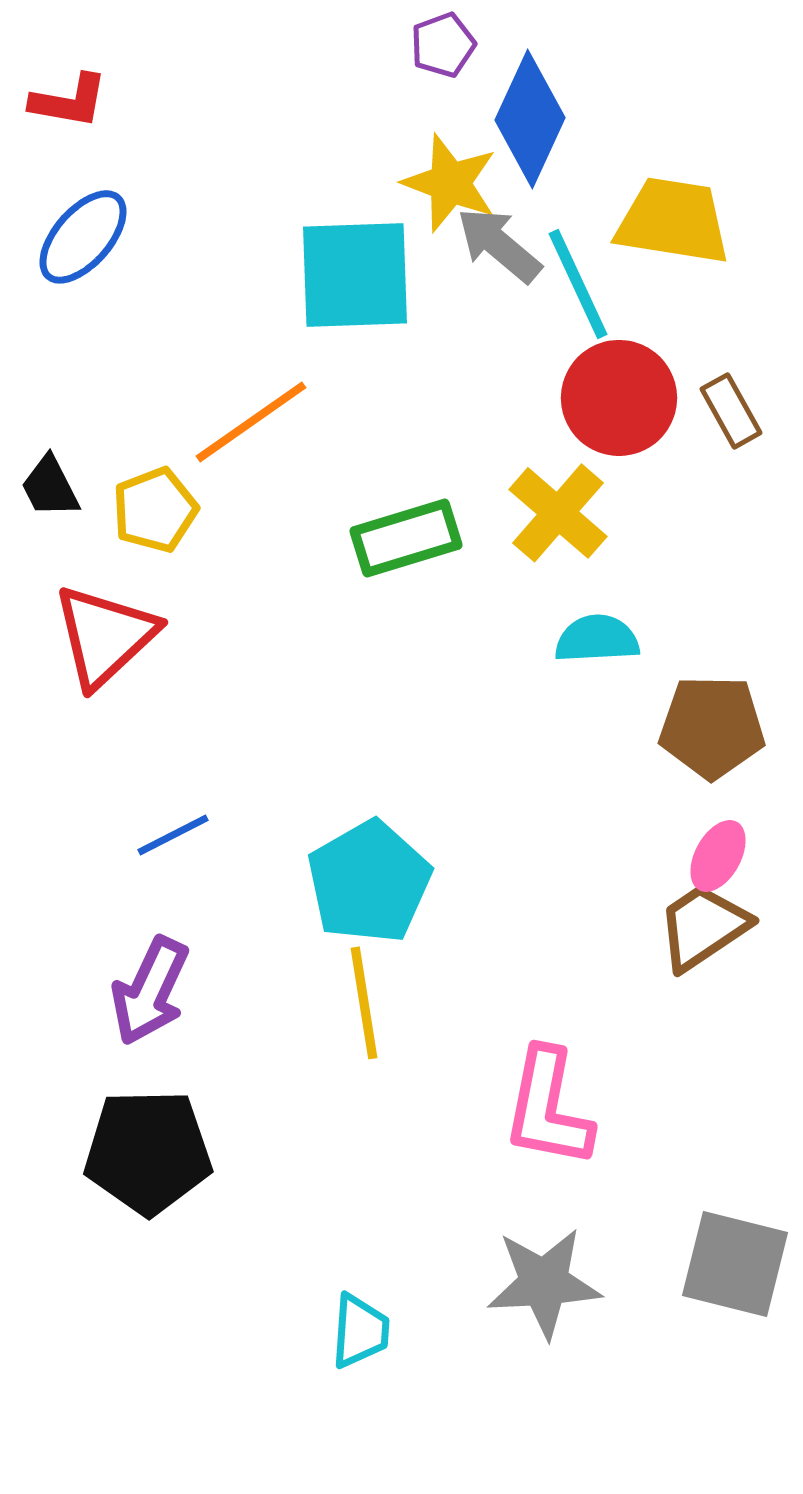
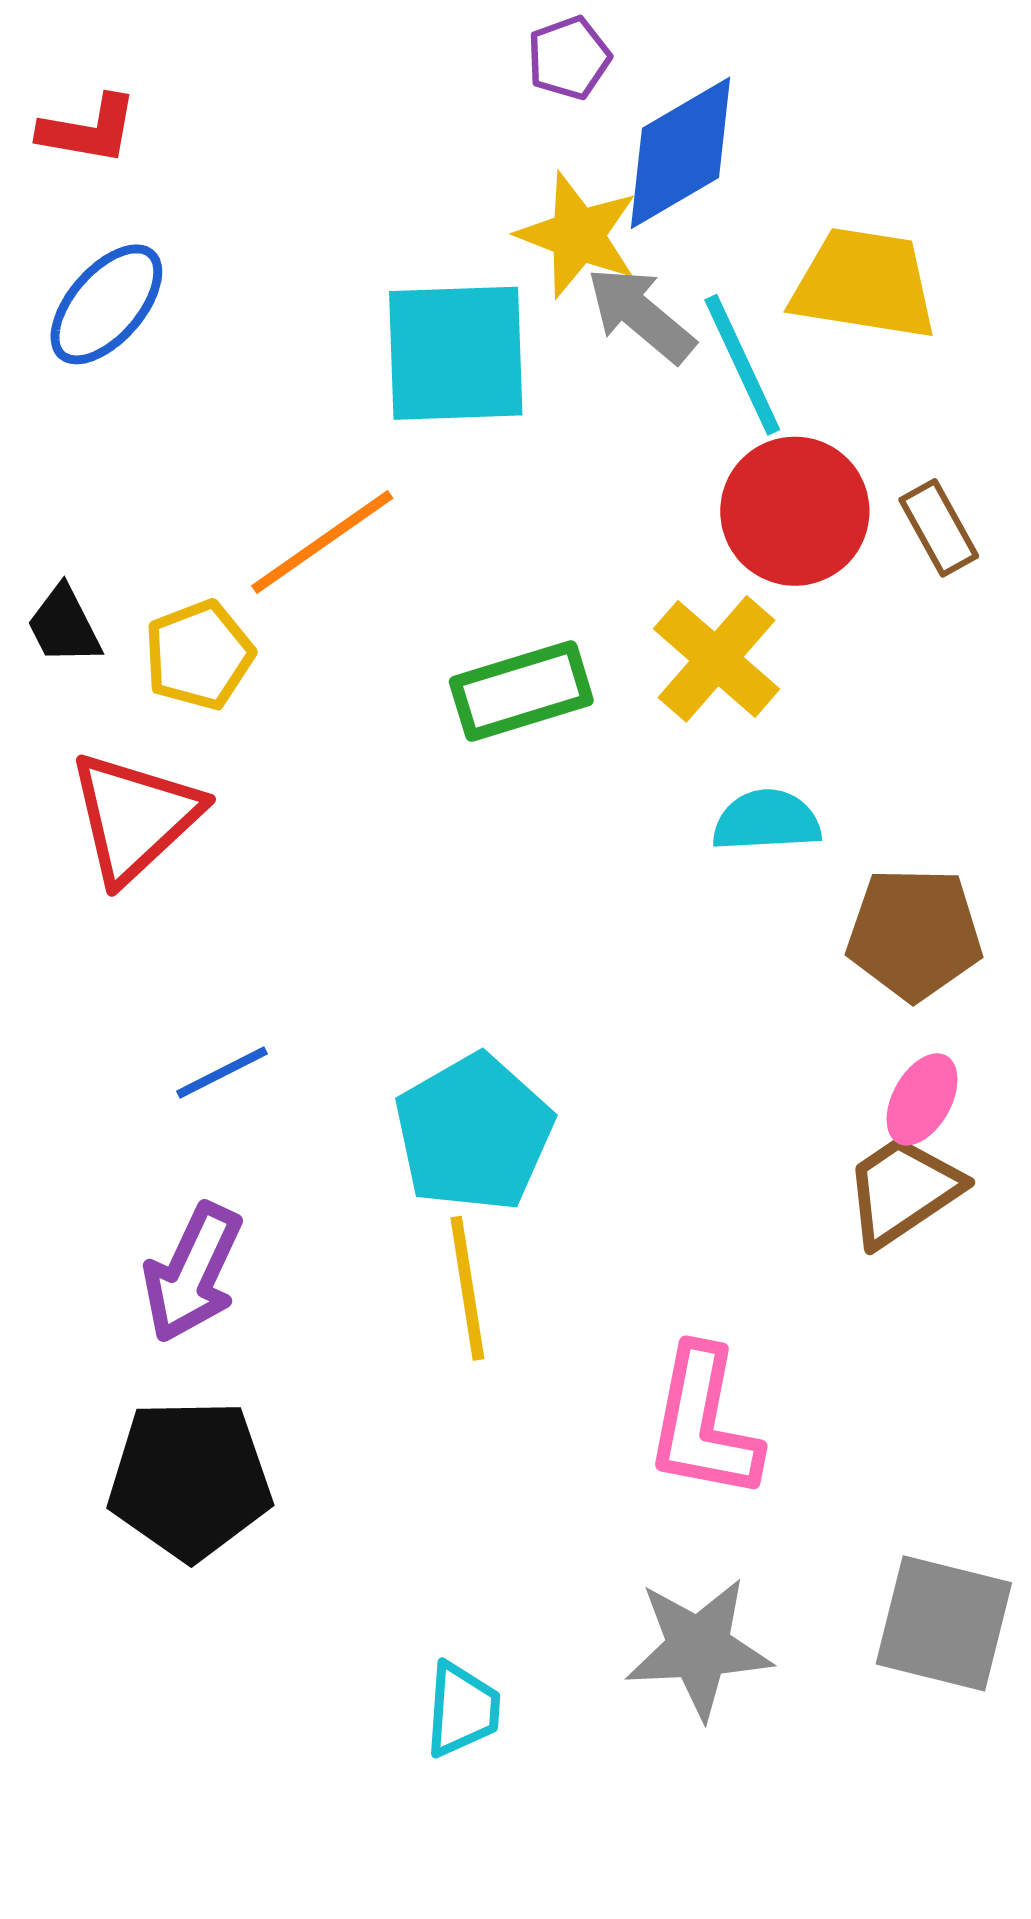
blue diamond: (530, 119) -> (681, 153), turned 35

